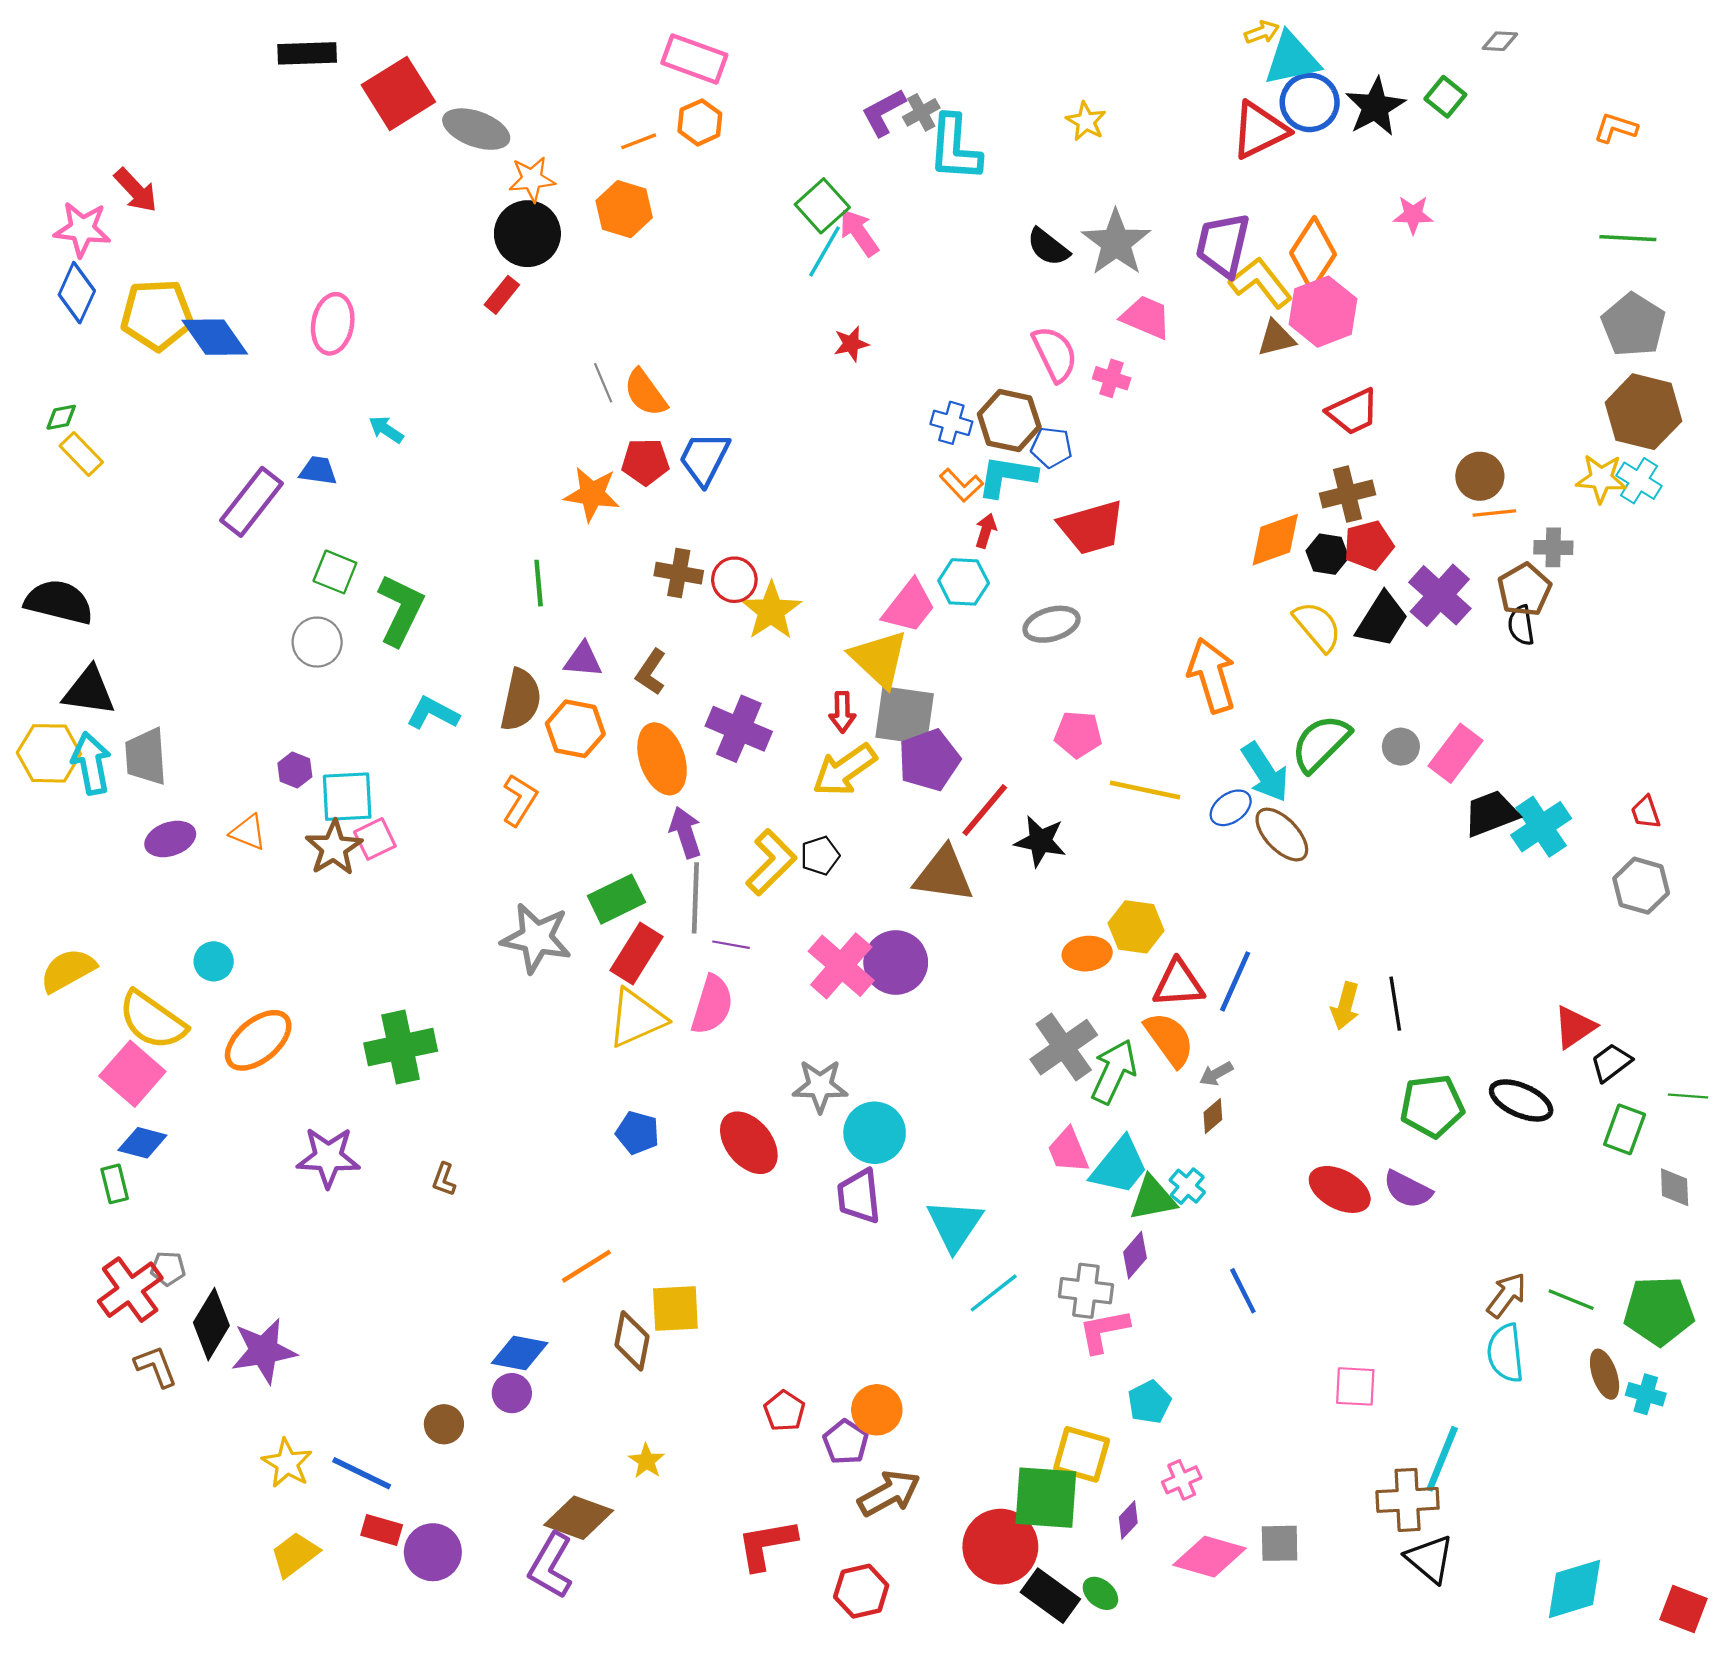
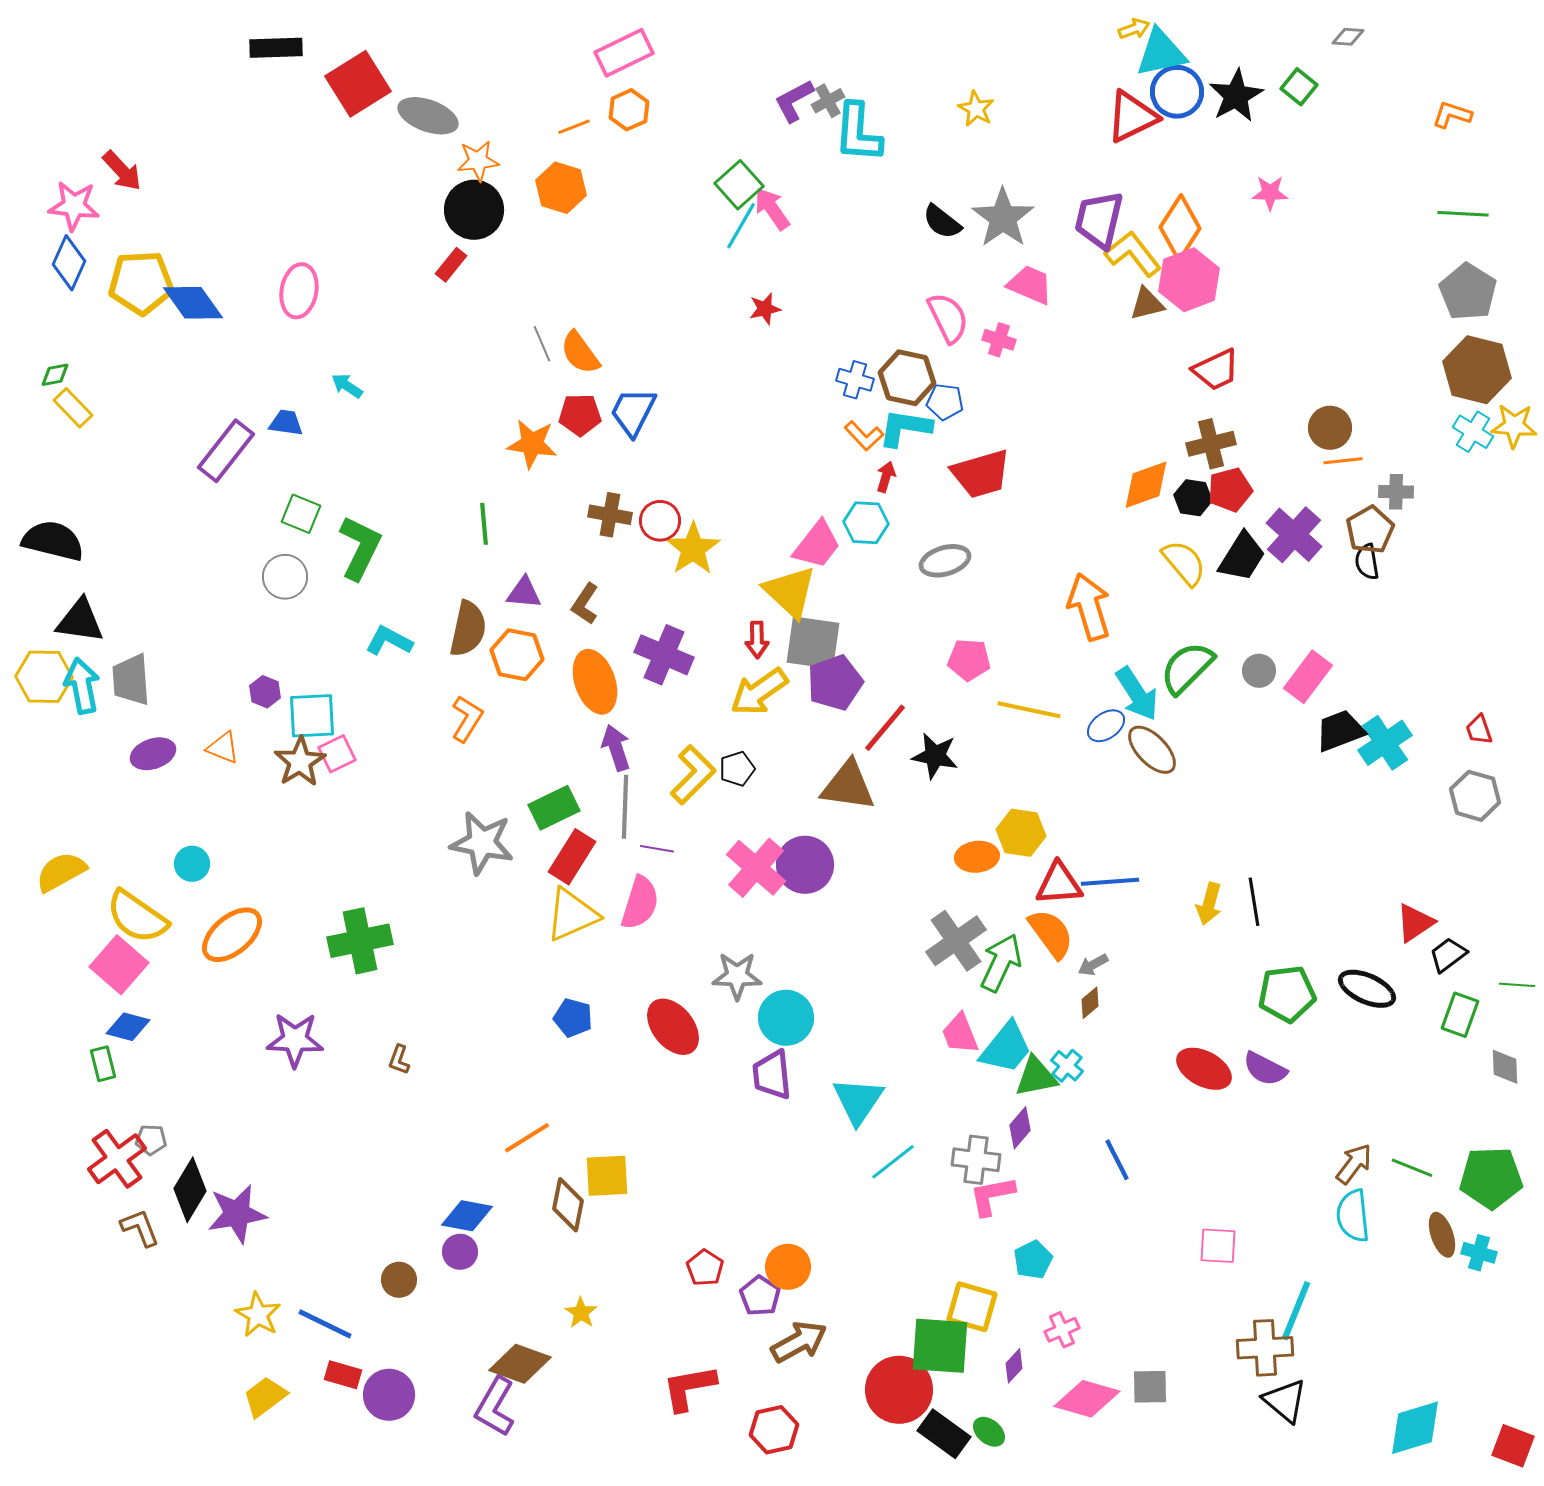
pink rectangle: (694, 59) -> (624, 53), turned -46
yellow star: (1601, 478) -> (1514, 426), moved
blue line: (1235, 981) -> (1110, 882), turned 62

